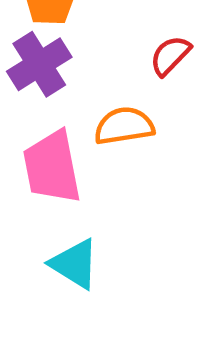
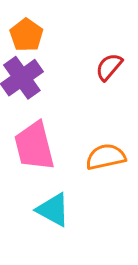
orange semicircle: (124, 126) -> (106, 157), moved

